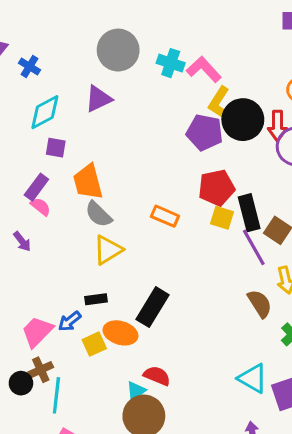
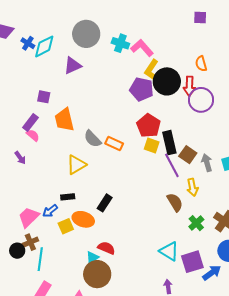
cyan diamond: (45, 112) -> (44, 46), moved
red pentagon: (217, 188) -> (148, 126), turned -30
gray semicircle: (98, 214) -> (93, 139), moved
black rectangle: (152, 307) -> (105, 203), size x0.7

